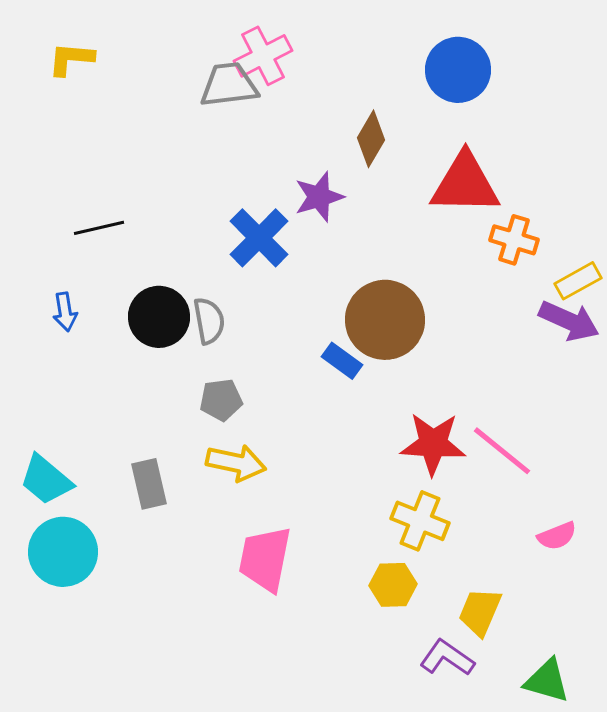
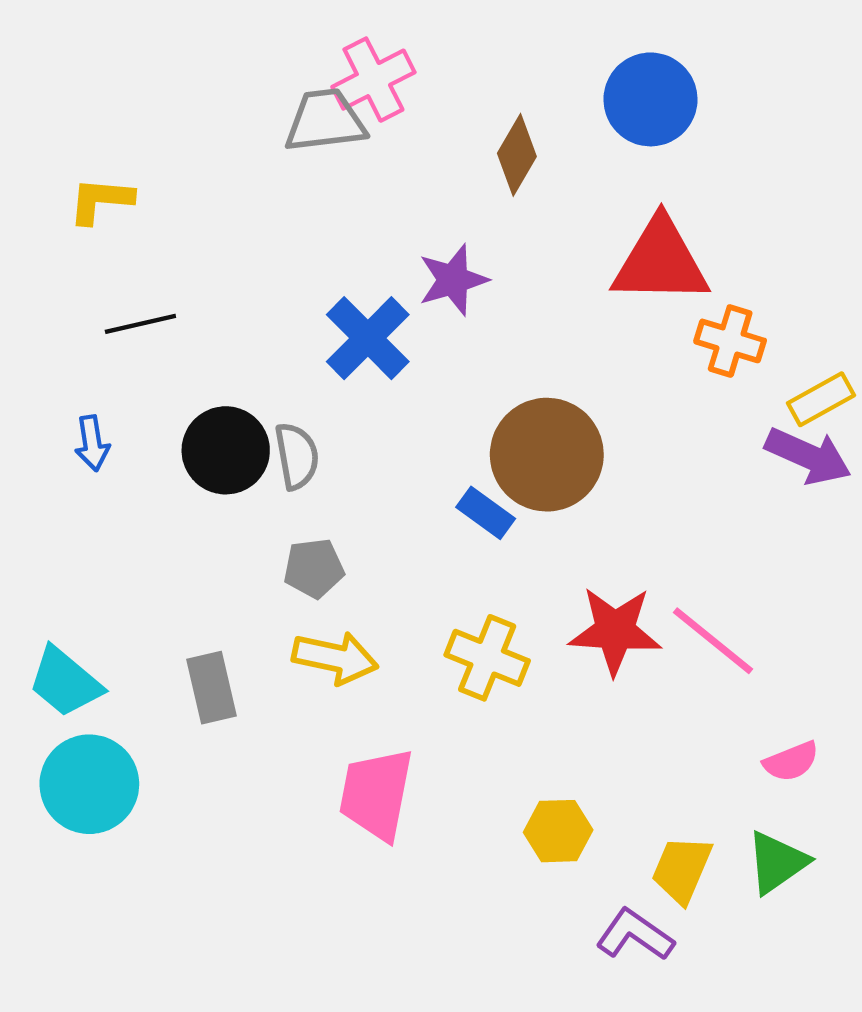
yellow L-shape: (71, 59) -> (101, 200), moved
brown diamond: (371, 139) -> (517, 155), moved
yellow cross: (420, 521) -> (487, 658), moved
green triangle: (547, 681) -> (777, 862), moved, turned -51

